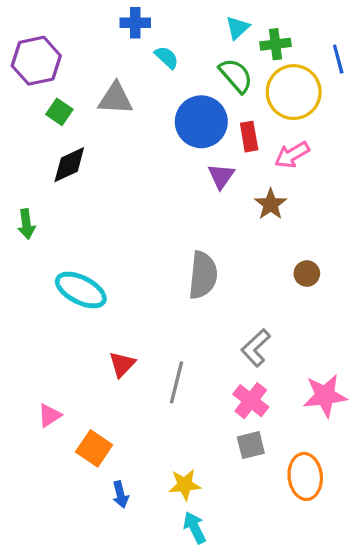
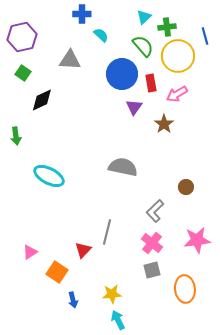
green square: (59, 112) -> (23, 73), moved
brown circle: (307, 274) -> (186, 187), moved
gray semicircle: (203, 275) -> (123, 167), turned -84
red triangle: (122, 364) -> (83, 250), moved

